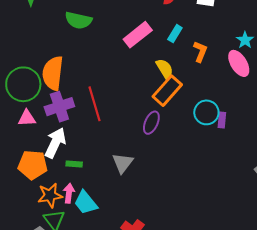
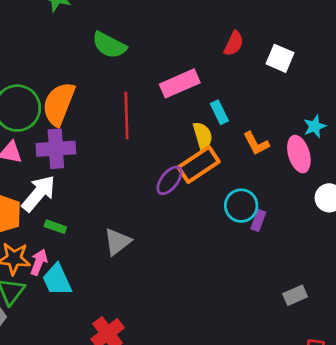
cyan rectangle: (175, 34) -> (219, 112), moved, turned -72
orange L-shape: (200, 52) -> (256, 143), moved, turned 115
red line: (94, 104) -> (126, 116), moved
purple ellipse: (151, 123) -> (169, 180), moved

